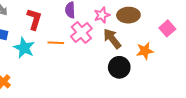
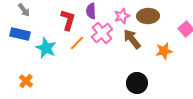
red L-shape: (34, 19) -> (68, 20), moved
orange line: (56, 43) -> (77, 43), turned -49
black circle: (119, 67) -> (137, 83), moved

